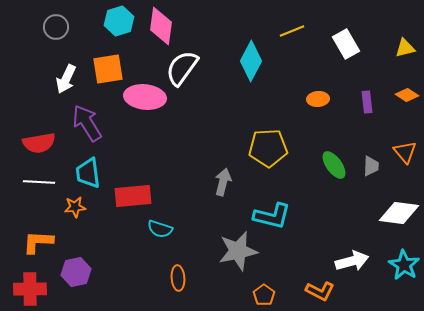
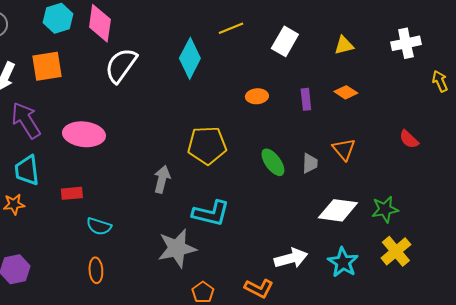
white rectangle: (346, 44) -> (285, 41), turned 60
pink ellipse: (145, 97) -> (84, 134), moved
red rectangle: (133, 196) -> (72, 193), size x0.6
orange ellipse: (178, 278) -> (96, 270), moved

